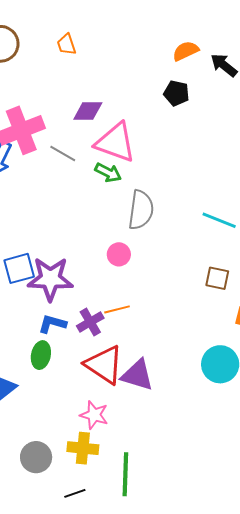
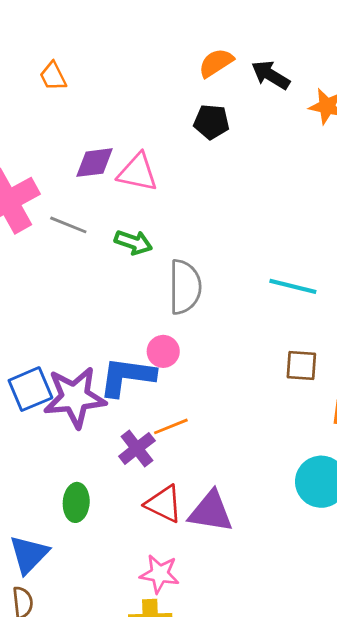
pink triangle: (115, 142) -> (138, 172), moved, size x0.7
blue L-shape: (52, 324) -> (127, 377), moved, size x1.5
red triangle: (104, 365) -> (164, 504), size x0.7

